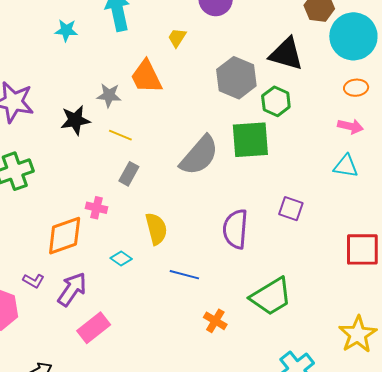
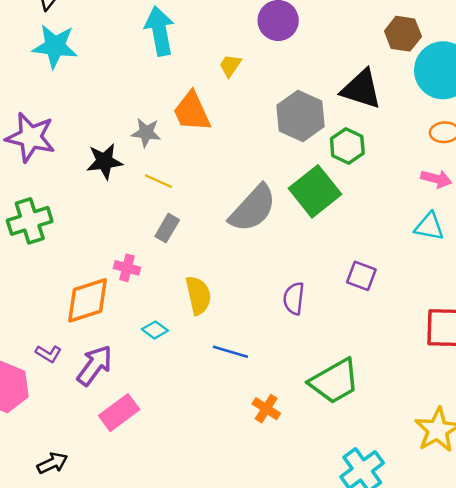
cyan star: (66, 30) -> (55, 46), moved, size x1.6
green square: (250, 140) -> (315, 191), turned -36
purple semicircle: (235, 229) -> (294, 298), size x0.7

